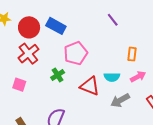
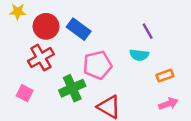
orange rectangle: (132, 54) -> (165, 76), turned 56
green cross: (58, 75) -> (72, 88), size x1.5
cyan semicircle: (112, 77) -> (139, 55), moved

